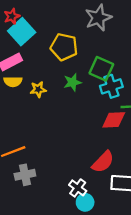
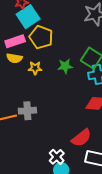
yellow pentagon: (64, 47) -> (41, 37), moved
gray cross: (25, 175) -> (27, 111), moved

